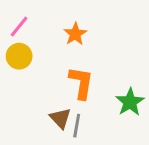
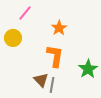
pink line: (19, 27) -> (25, 13), moved
orange star: (75, 34) -> (59, 28), moved

